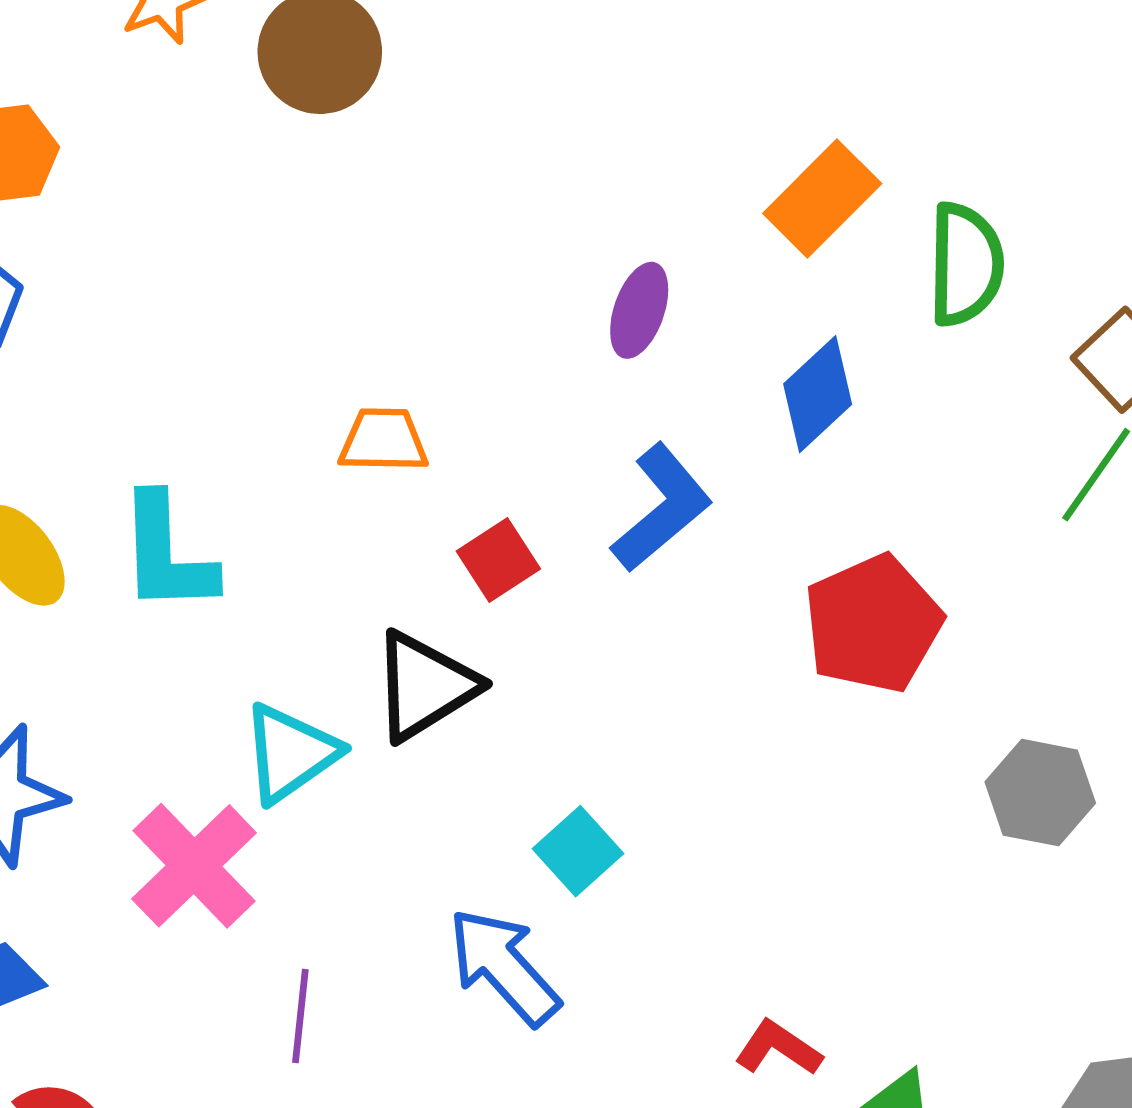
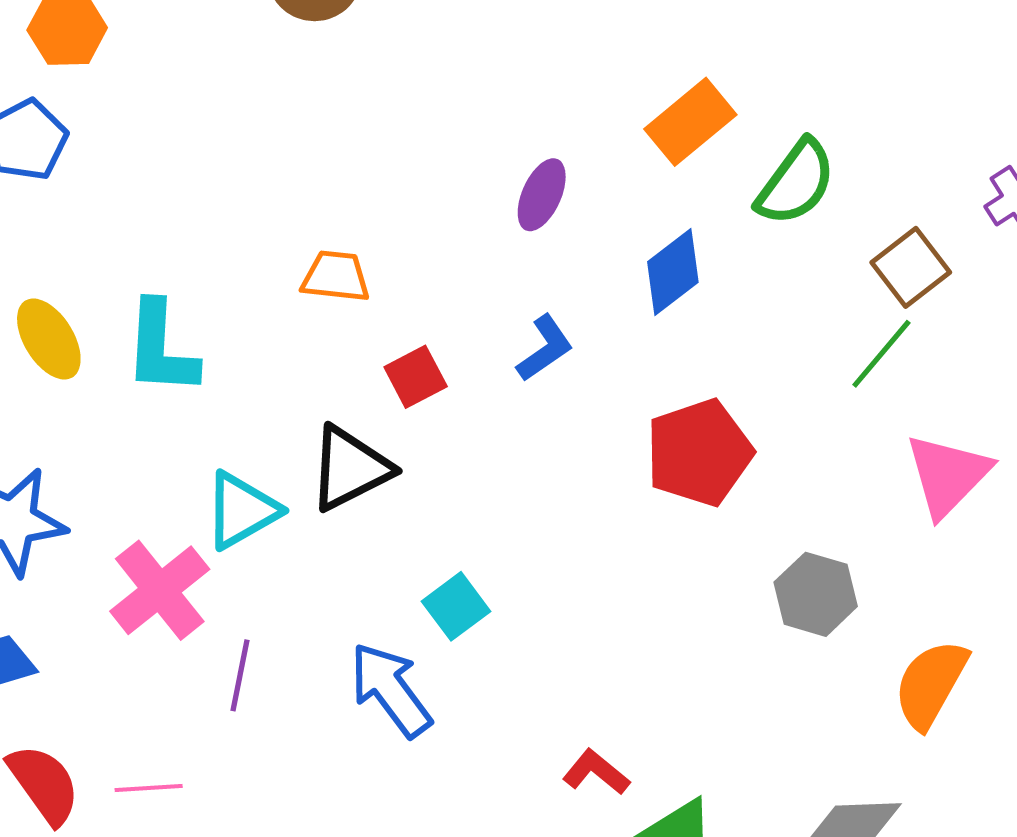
green semicircle: (966, 264) -> (796, 183), turned 30
blue L-shape: (662, 508) -> (545, 348), size x0.7
purple line: (300, 1016) -> (240, 675), moved

